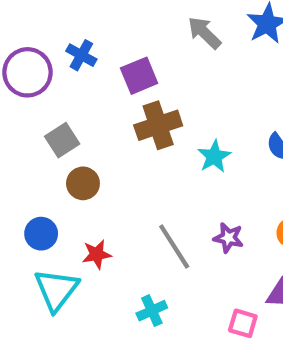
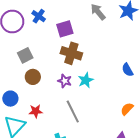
brown cross: (158, 125) -> (71, 53), turned 30
cyan star: (214, 156) -> (86, 80), moved
purple star: (228, 238) -> (65, 81), moved

